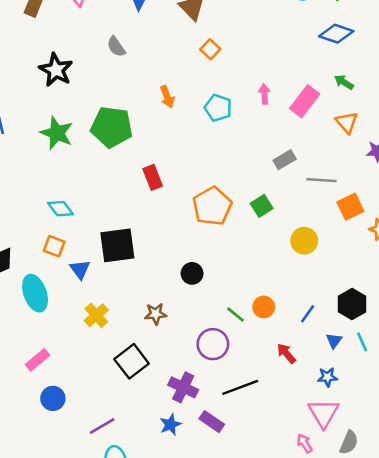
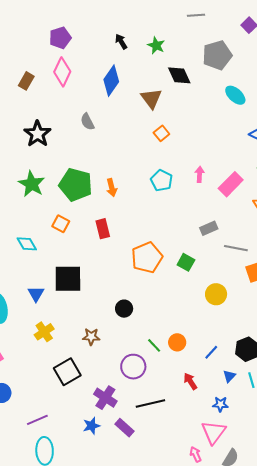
orange arrow: (167, 97) -> (112, 188), moved
green square: (262, 206) -> (186, 262), turned -36
orange square: (54, 246) -> (61, 224), moved

